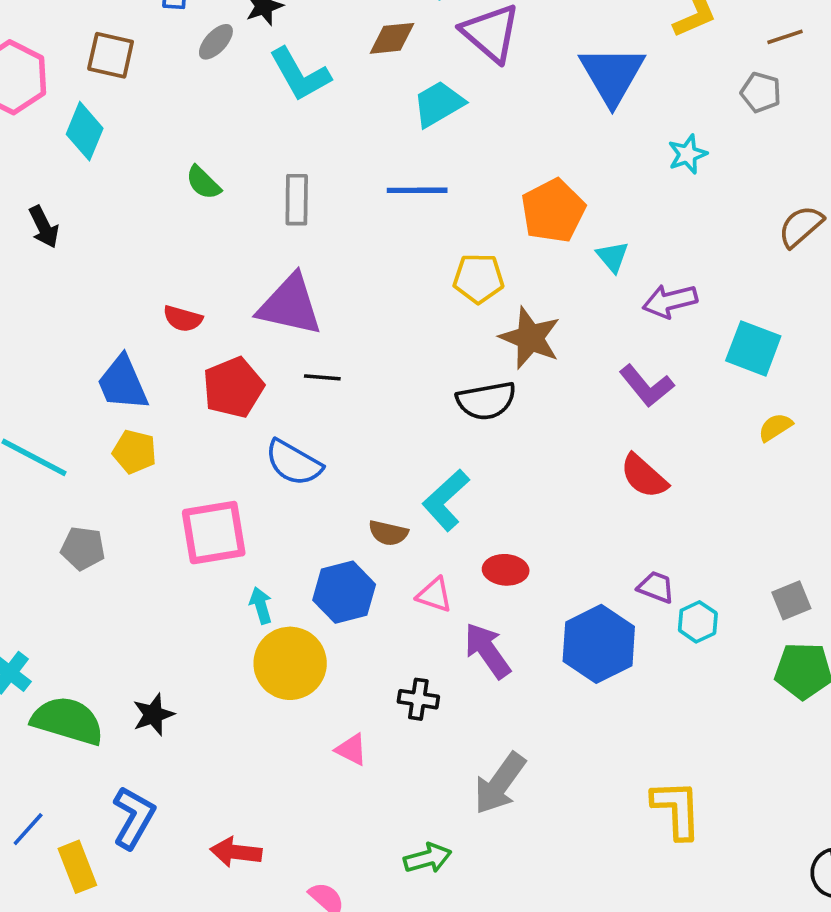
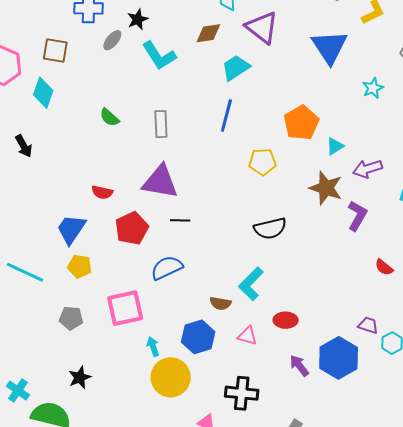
blue line: (417, 190) -> (226, 116), turned -72
cyan triangle: (613, 257) -> (335, 146), turned 42
brown star: (530, 338) -> (326, 188), moved
blue trapezoid: (123, 383) -> (71, 229), turned 60
purple L-shape: (647, 386) -> (357, 216), turned -108
blue semicircle: (294, 463) -> (167, 268), turned 128
red semicircle: (644, 476) -> (384, 267), moved, size x0.7
gray pentagon: (83, 548) -> (71, 318), moved
purple arrow: (487, 651) -> (299, 366), moved, size x0.7
black cross: (418, 699) -> (242, 393), size x1.5
black star: (153, 715) -> (80, 377), moved

